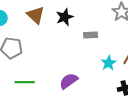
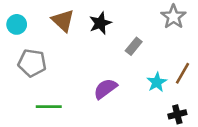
gray rectangle: (91, 35) -> (134, 46), turned -48
purple semicircle: (69, 81) -> (105, 89), moved

